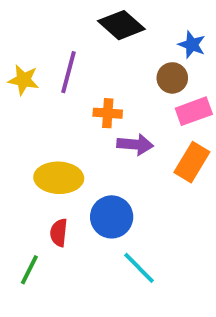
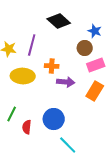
yellow ellipse: (59, 178) -> (23, 76), moved
green line: (29, 270) -> (12, 114), moved

